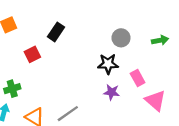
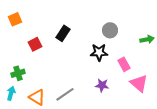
black rectangle: (56, 32) -> (63, 33), moved
green arrow: (160, 40) -> (147, 39), moved
purple star: (112, 92) -> (102, 85), moved

